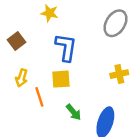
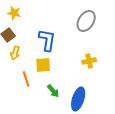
yellow star: (50, 13) -> (14, 13), moved
yellow arrow: (22, 78) -> (15, 53), moved

